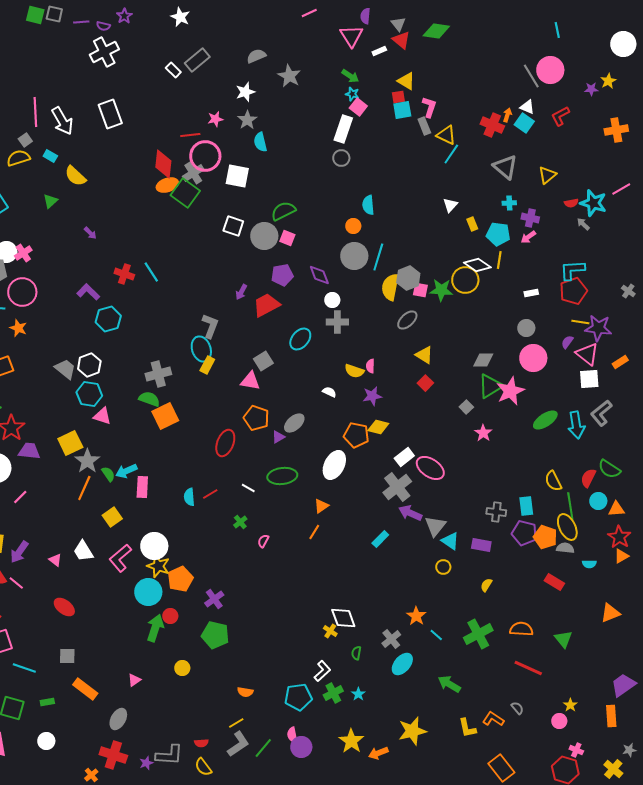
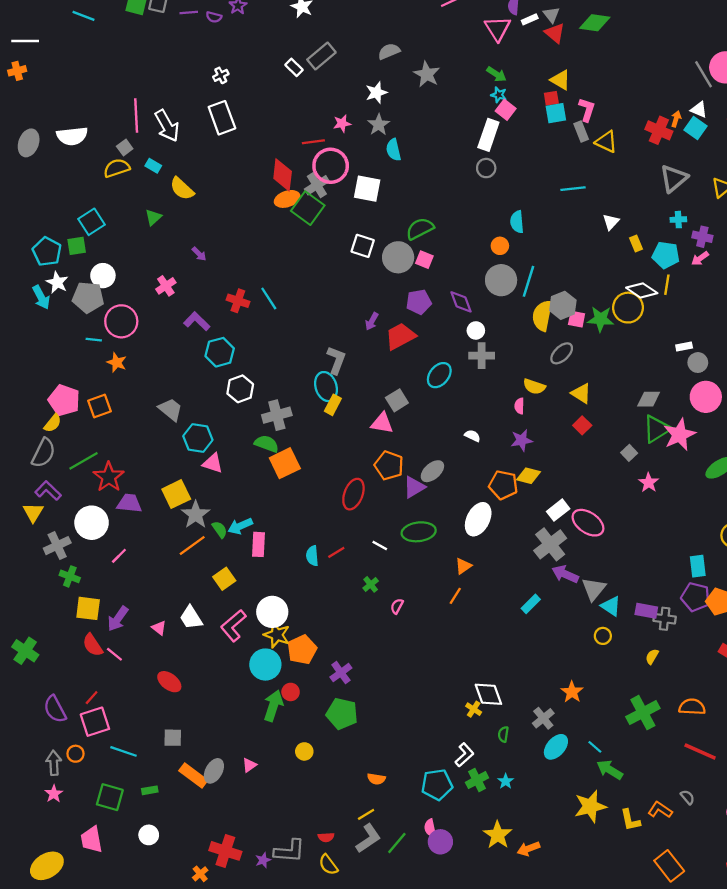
white rectangle: (379, 51) -> (530, 19), moved
white cross: (104, 52) -> (221, 75), moved, size x0.5
cyan line: (451, 154) -> (573, 189), moved, turned 50
gray triangle: (505, 167) -> (674, 178), turned 40
pink cross: (23, 253) -> (166, 286), moved
white rectangle: (531, 293) -> (684, 347), moved
white hexagon: (89, 365) -> (240, 389), moved
yellow semicircle: (354, 371) -> (534, 387), moved
purple triangle: (278, 437) -> (414, 487), size x1.5
orange line: (84, 488) -> (192, 546), turned 30
gray cross: (496, 512) -> (665, 619), moved
cyan line: (436, 635) -> (595, 747), moved
gray ellipse: (118, 719) -> (214, 771), moved
yellow star: (412, 731) -> (590, 806), moved

